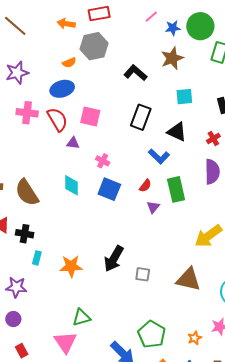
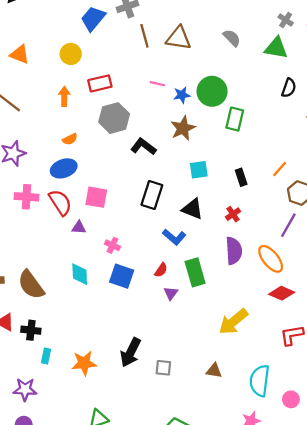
pink line: (151, 17) -> (157, 84), turned 56
orange arrow: (66, 24) -> (64, 96), turned 84
gray hexagon: (94, 46) -> (114, 118), moved
brown triangle: (188, 279) -> (214, 371), size x0.6

